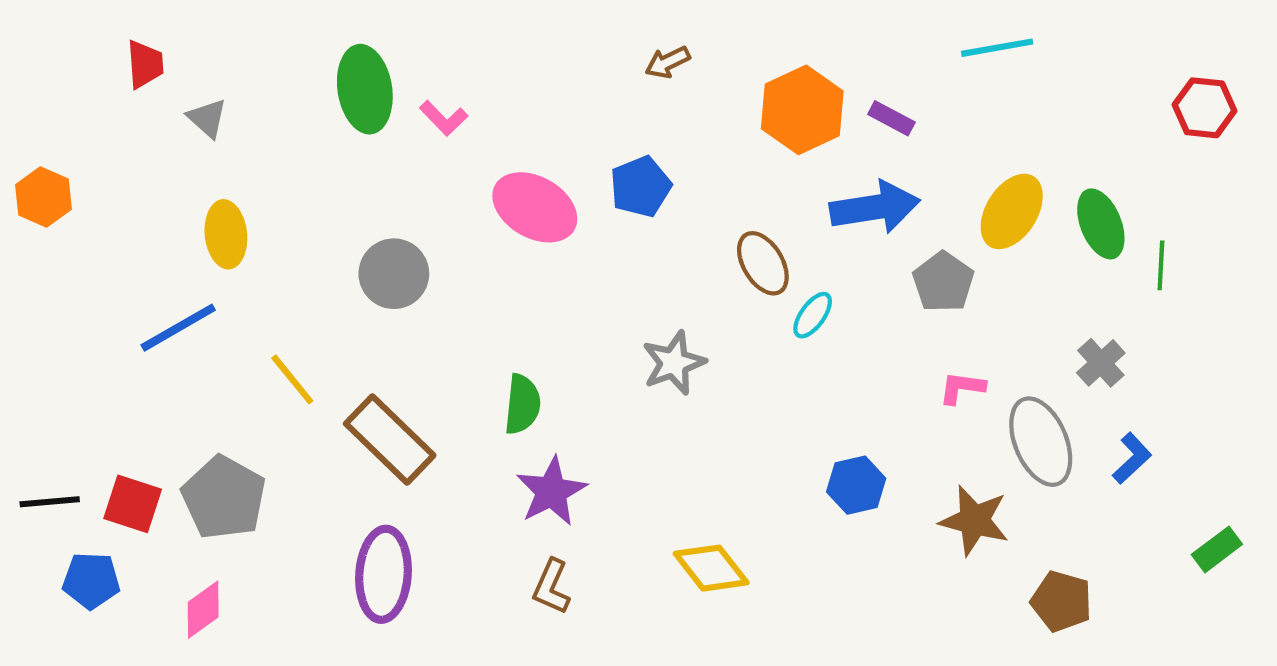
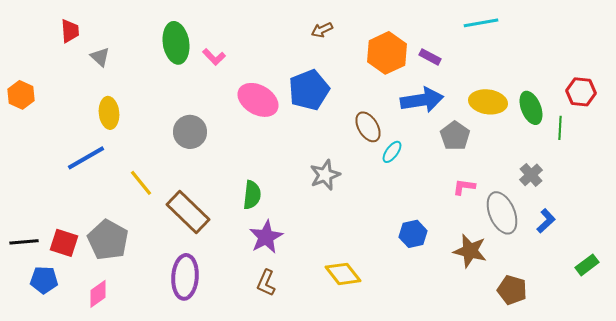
red hexagon: (1205, 108) -> (581, 92), moved
blue pentagon: (641, 187) -> (309, 90), size x1.4
yellow ellipse: (1012, 211) -> (488, 102), turned 66

